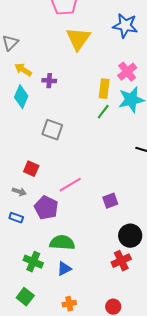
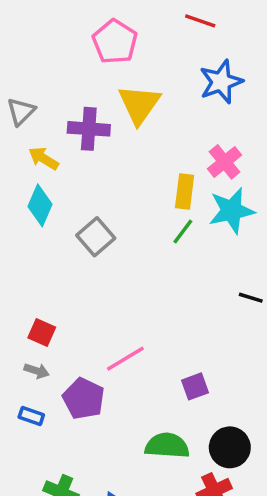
blue star: (125, 26) -> (221, 82), turned -30
purple cross: (49, 81) -> (89, 129), moved, size x1.6
gray square: (52, 130) -> (96, 237), moved, turned 30
red square: (31, 169) -> (42, 332), moved
green semicircle: (62, 243) -> (167, 446), moved

